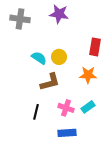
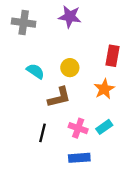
cyan semicircle: (39, 58) -> (35, 71), moved
orange star: (88, 75) -> (104, 89), turned -30

